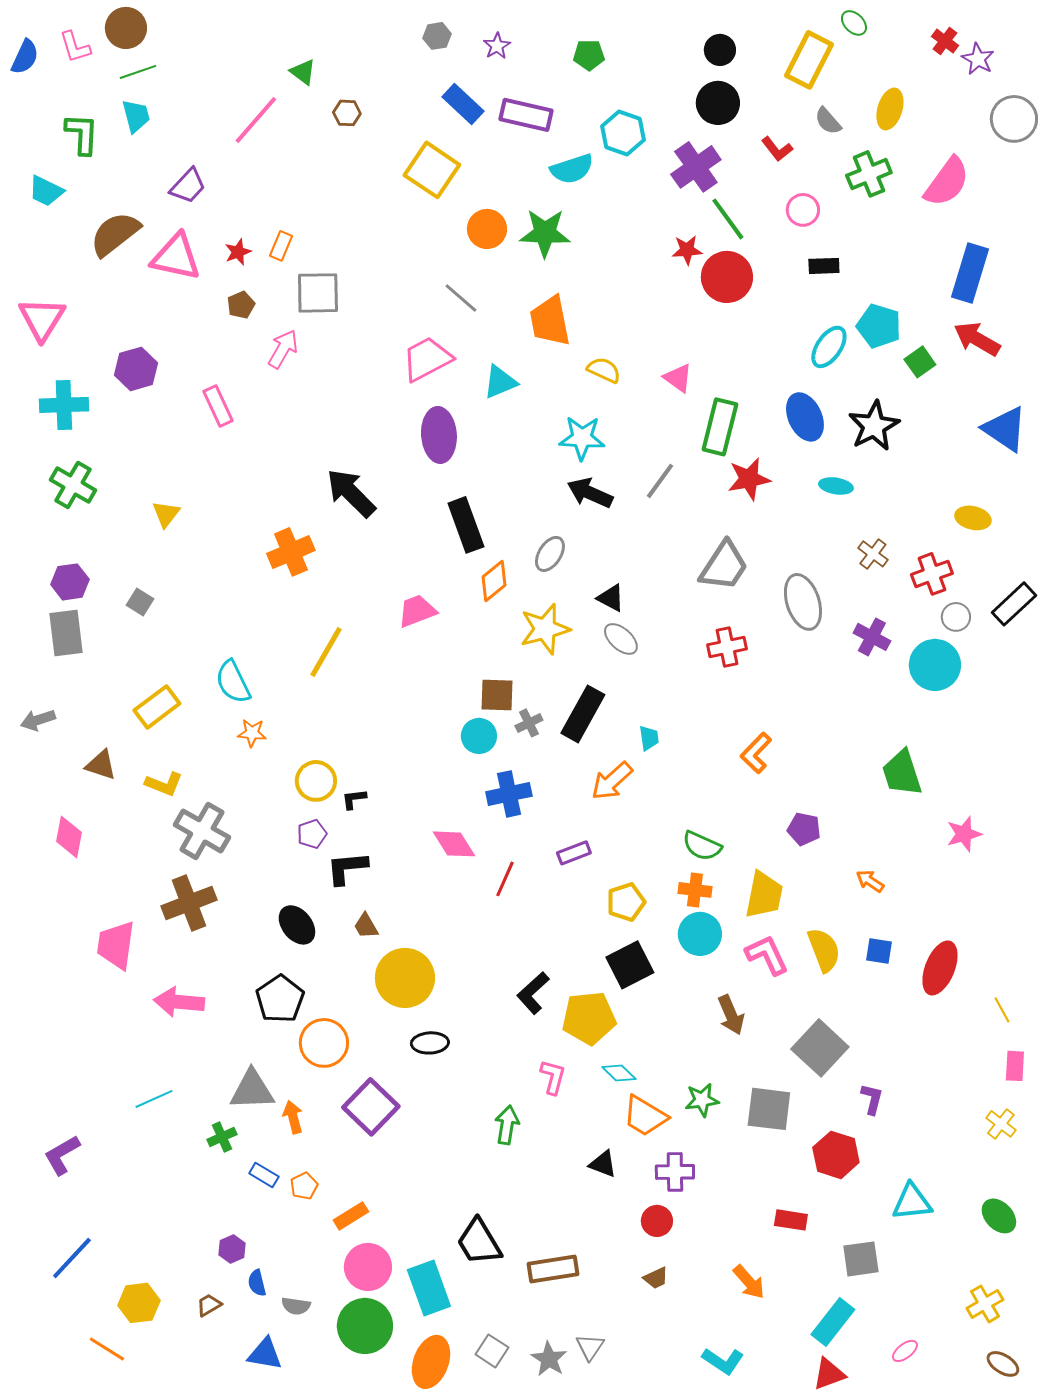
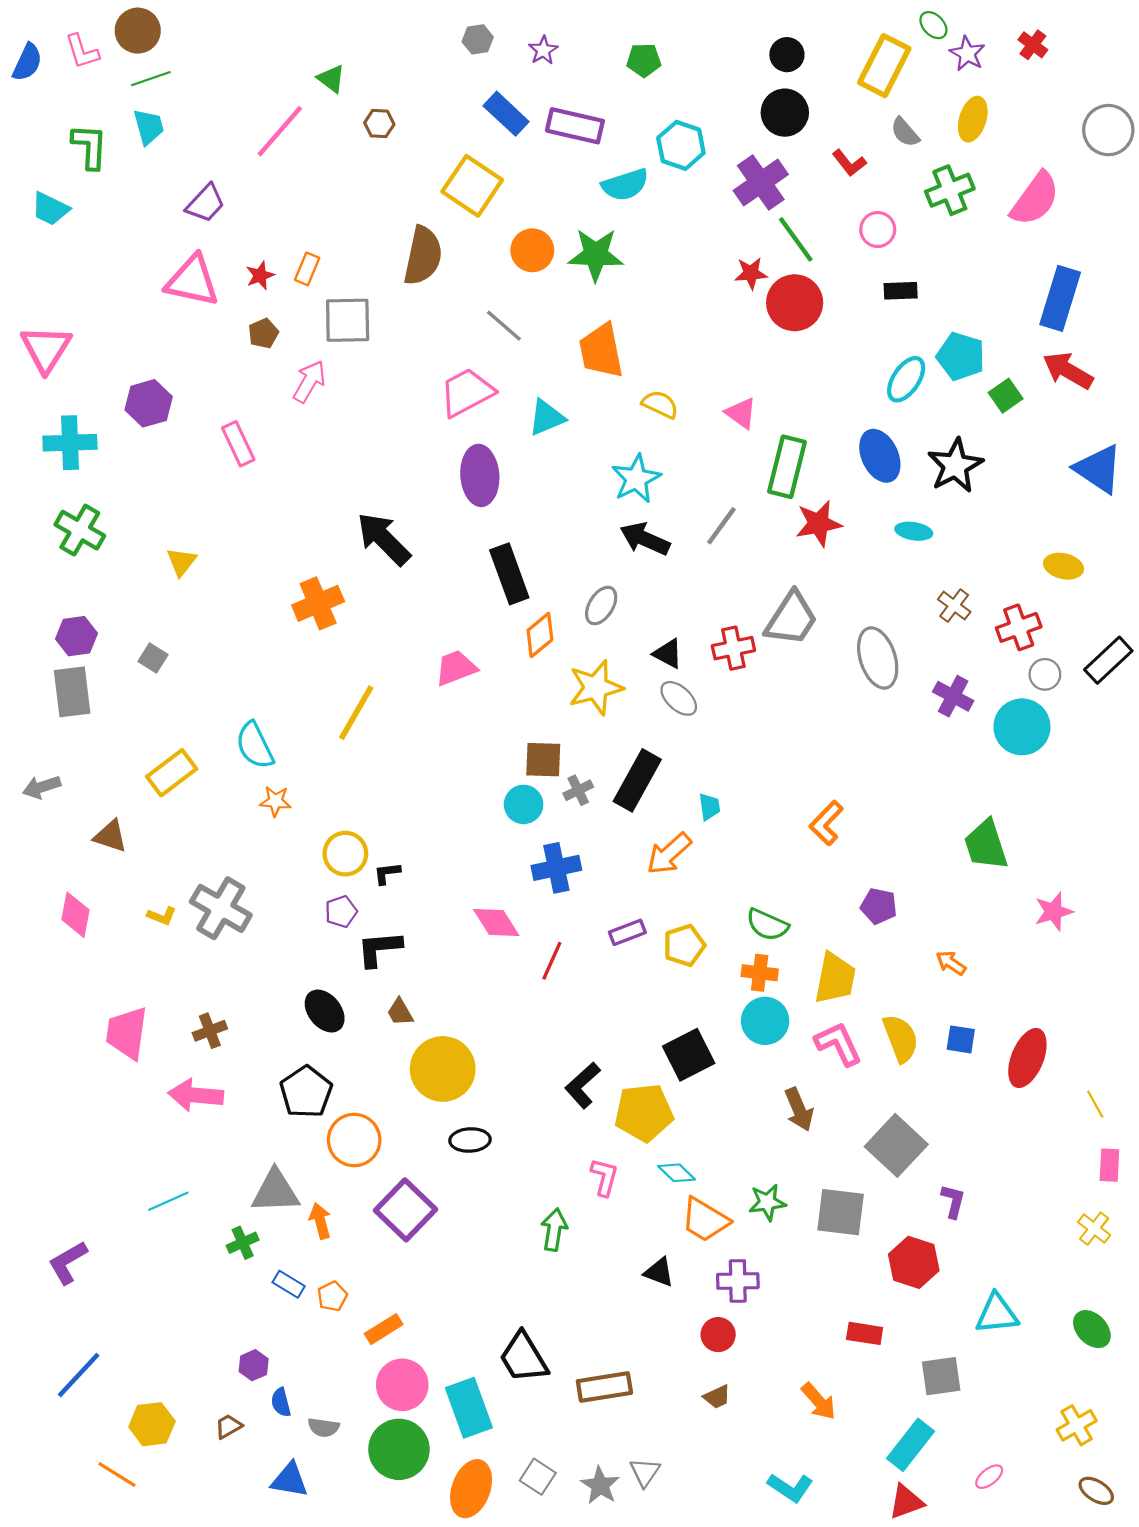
purple star: (978, 59) -> (967, 54), moved
brown semicircle: (115, 234) -> (423, 256), moved, turned 140
cyan star: (582, 438) -> (636, 479), turned -30
red cross: (727, 647) -> (733, 648), moved
yellow L-shape: (164, 784) -> (162, 916), moved, size x0.7
yellow pentagon: (626, 902) -> (684, 945), moved
brown cross: (189, 903) -> (210, 1031), moved, size x0.6

